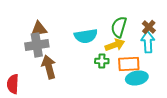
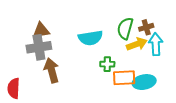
brown cross: (149, 27) -> (146, 27), moved, turned 32
yellow arrow: (115, 45) -> (137, 44), moved
orange rectangle: (129, 64) -> (124, 78), moved

